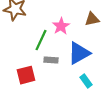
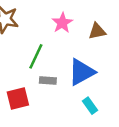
pink star: (61, 26) -> (62, 23), moved

